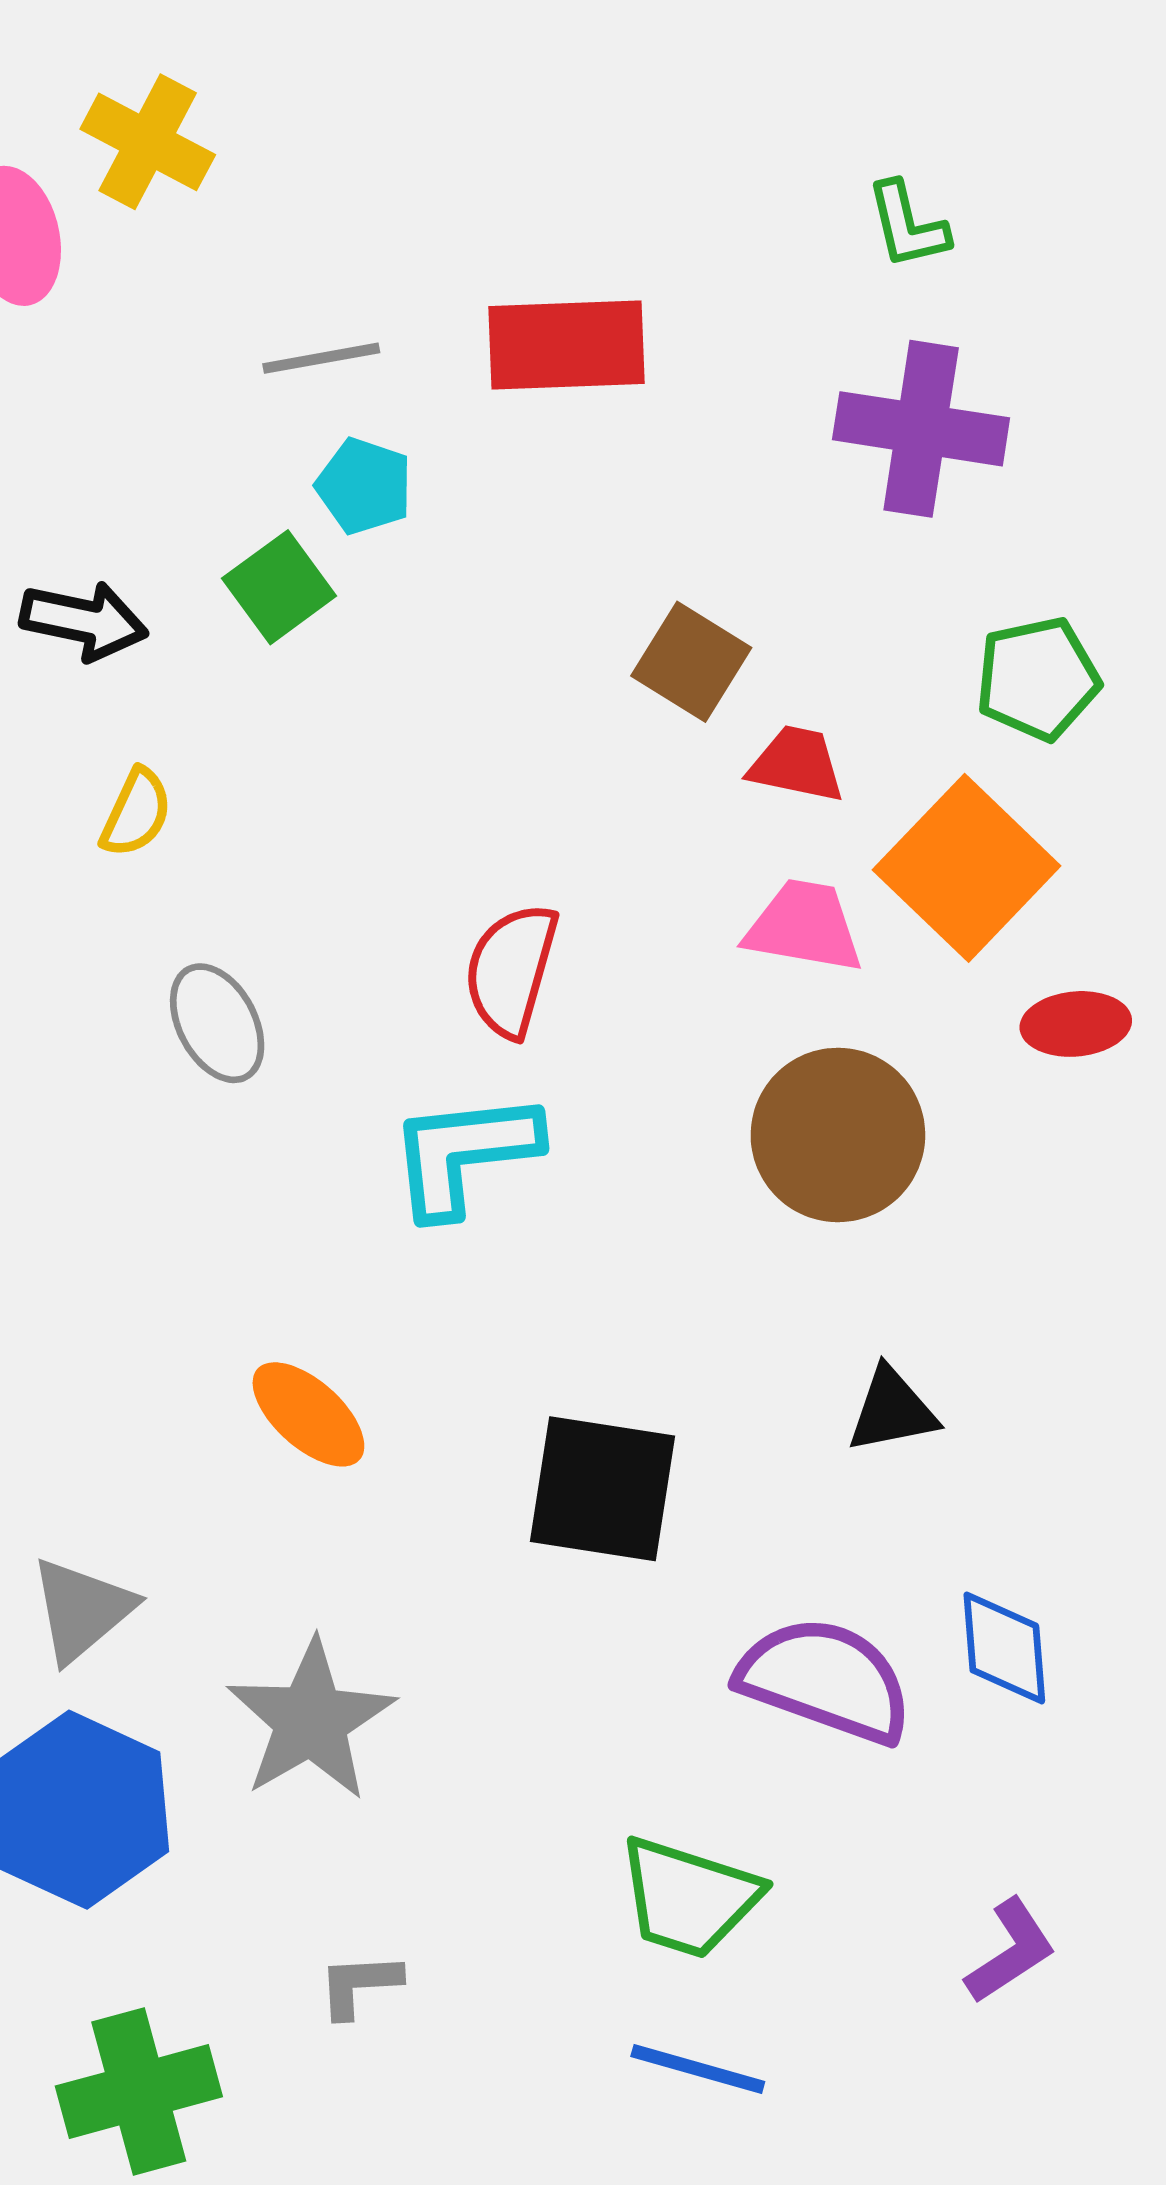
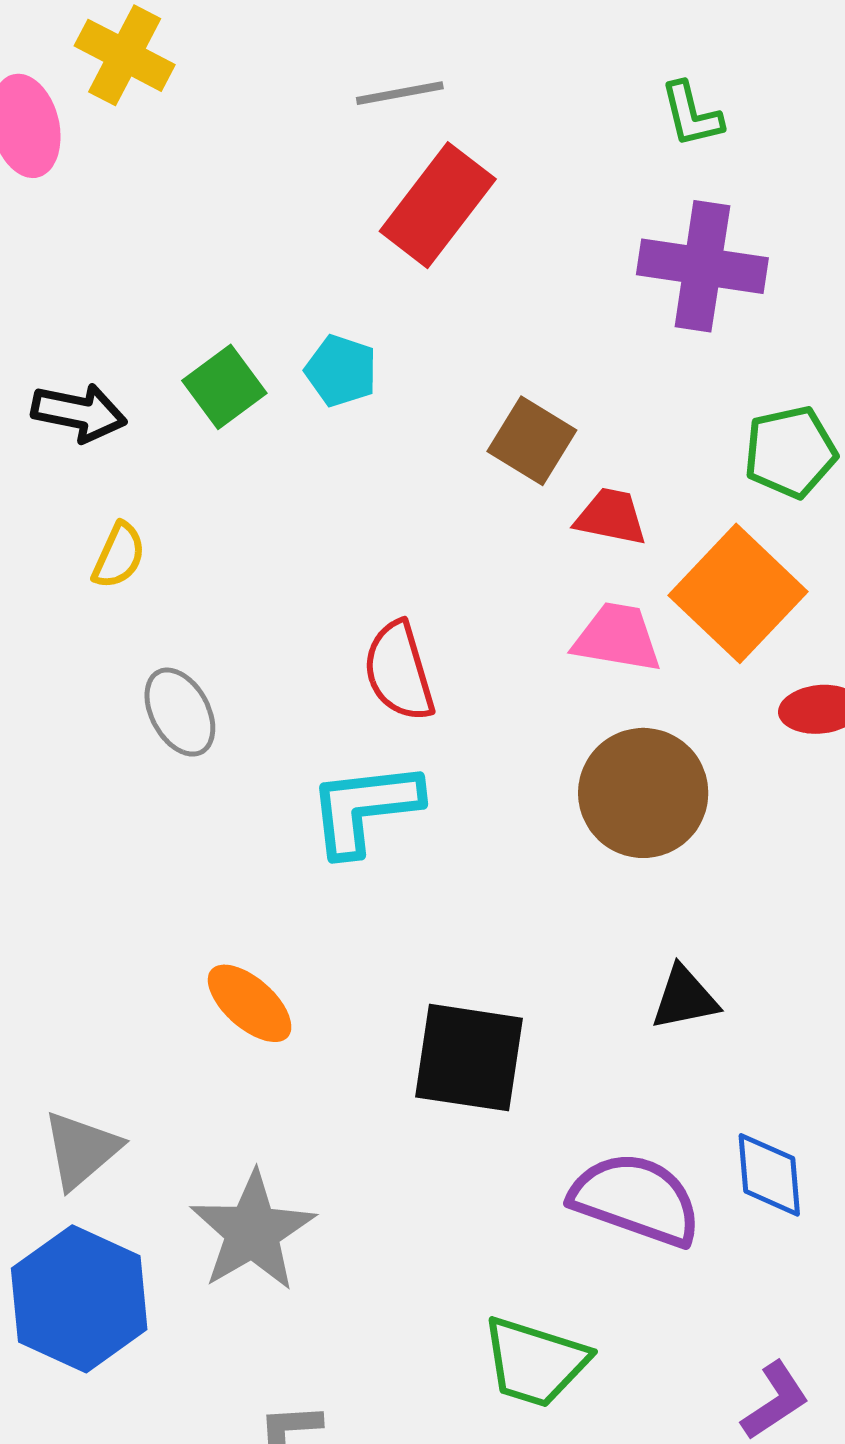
red rectangle: (566, 345) -> (438, 205), turned -50
gray line: (321, 358) -> (400, 93), moved
cyan pentagon: (364, 486) -> (341, 371), moved
red semicircle: (511, 970) -> (399, 671), turned -32

